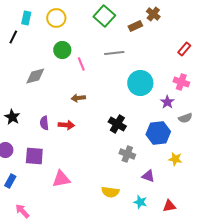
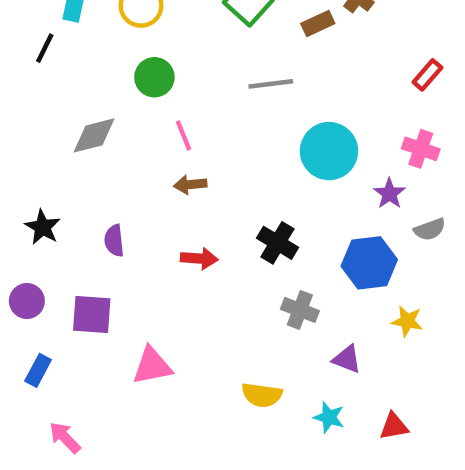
pink line: (81, 64) -> (184, 135), moved
red arrow: (66, 125) -> (199, 258), moved

